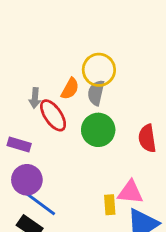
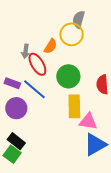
gray semicircle: (96, 93) -> (79, 19), moved
blue line: (40, 203) -> (34, 89), moved
yellow rectangle: (110, 205) -> (74, 106), moved, size x1.6

